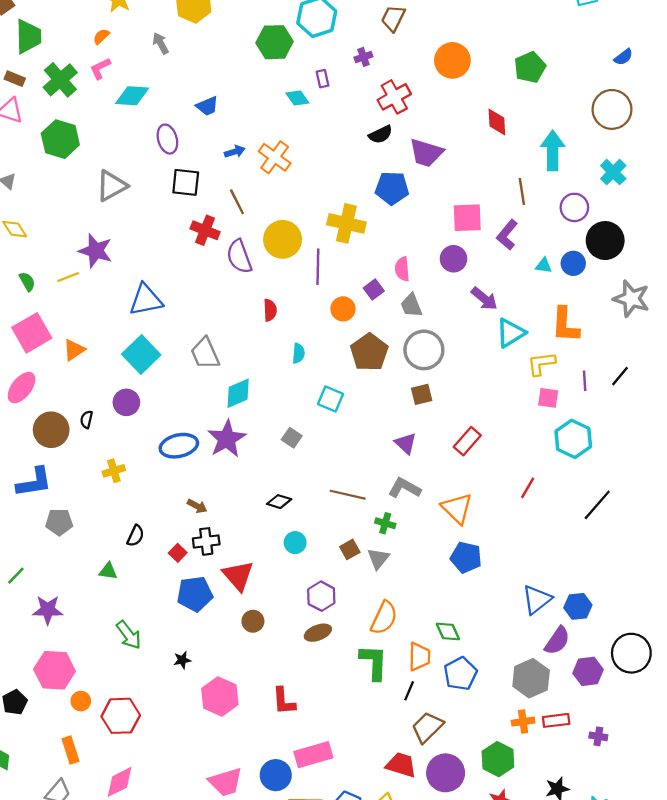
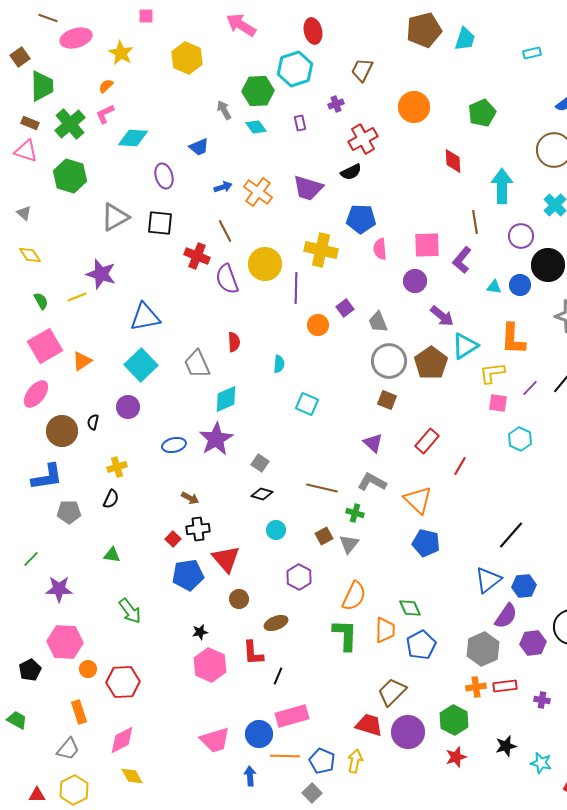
gray arrow: (161, 43) -> (224, 110), moved
cyan diamond: (297, 98) -> (256, 127), moved
purple trapezoid: (426, 153) -> (308, 188), moved
black square: (186, 182) -> (160, 223), moved
pink semicircle: (402, 269) -> (380, 249), moved
red semicircle: (270, 310) -> (234, 342), moved
brown pentagon: (369, 352) -> (431, 363), moved
purple line: (585, 381) -> (530, 388), turned 48
brown square: (422, 394) -> (387, 400), turned 36
gray square: (292, 438) -> (260, 463), moved
cyan hexagon: (573, 439) -> (520, 439), size x0.7
blue ellipse: (179, 446) -> (174, 445), size x0.7
red line: (528, 488) -> (460, 466), moved
black line: (597, 505) -> (511, 535), moved
black semicircle: (136, 536) -> (111, 499), moved
brown ellipse: (318, 633) -> (276, 623), moved
black star: (182, 660) -> (200, 632), moved
black line: (409, 691) -> (278, 676), moved
red L-shape: (284, 701) -> (253, 653), moved

